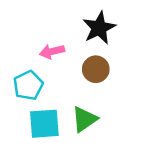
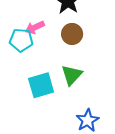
cyan pentagon: (28, 85) -> (21, 40), moved, turned -30

